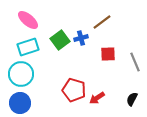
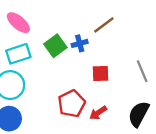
red square: (108, 54) -> (100, 73), moved
red pentagon: (74, 90) -> (72, 104), turned 30
black semicircle: (132, 99) -> (139, 114), size x1.6

